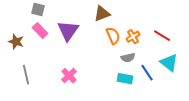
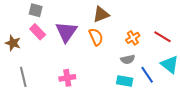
orange semicircle: (113, 36) -> (96, 37), moved
pink cross: (69, 76) -> (67, 78), turned 35

